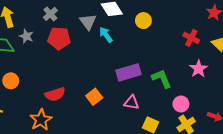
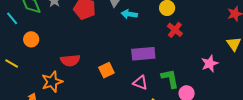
cyan arrow: (106, 35) -> (129, 14), turned -56
red cross: (191, 38) -> (175, 30), moved
green L-shape: (162, 79) -> (170, 79), moved

